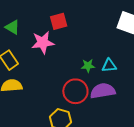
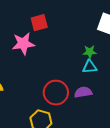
green star: (88, 66) -> (90, 52), moved
purple semicircle: (103, 91) -> (83, 92), size x0.7

